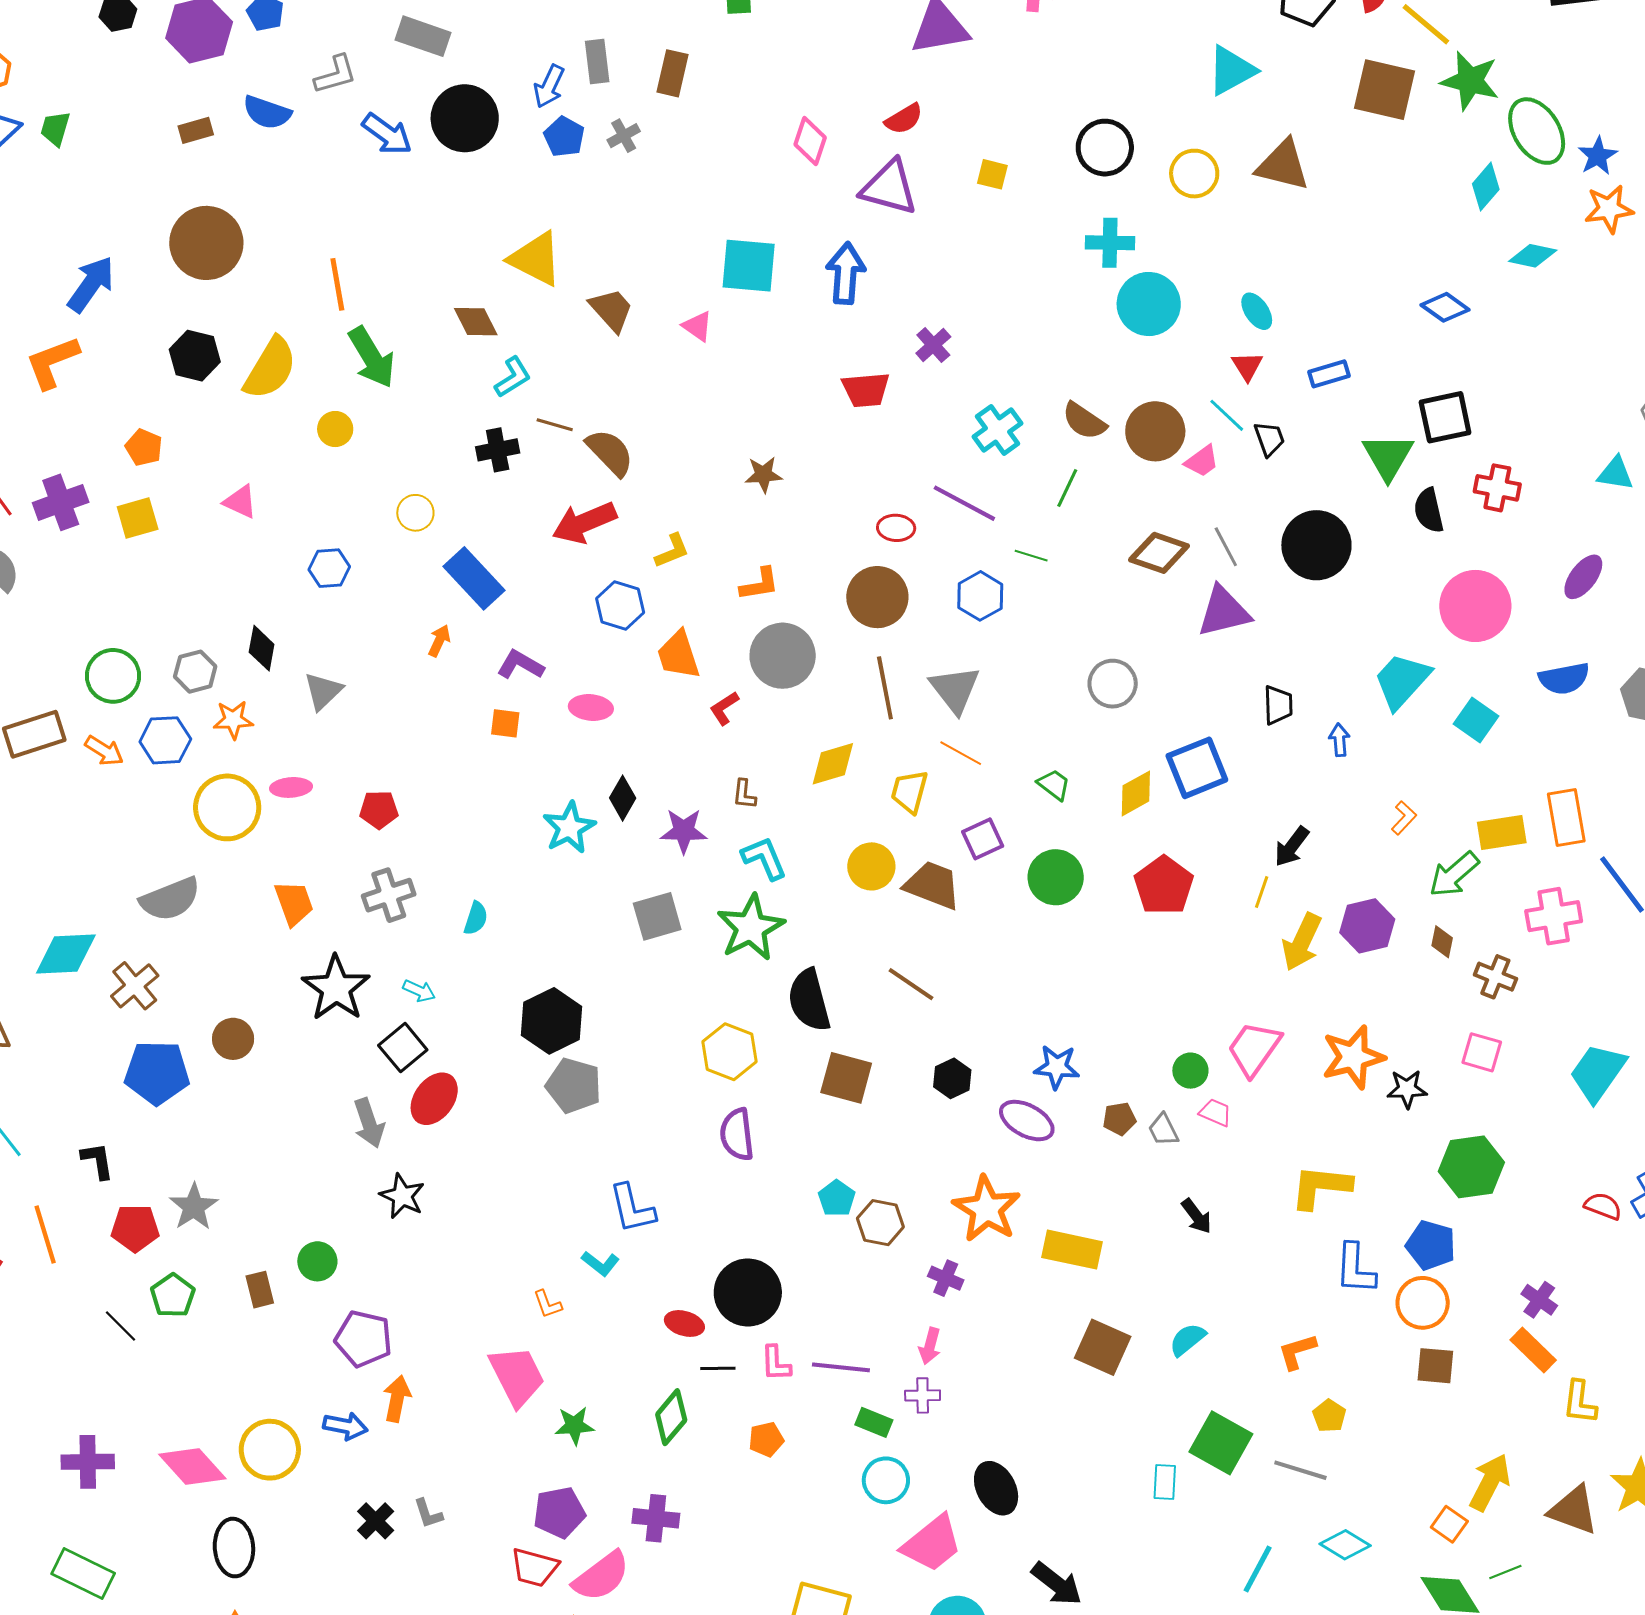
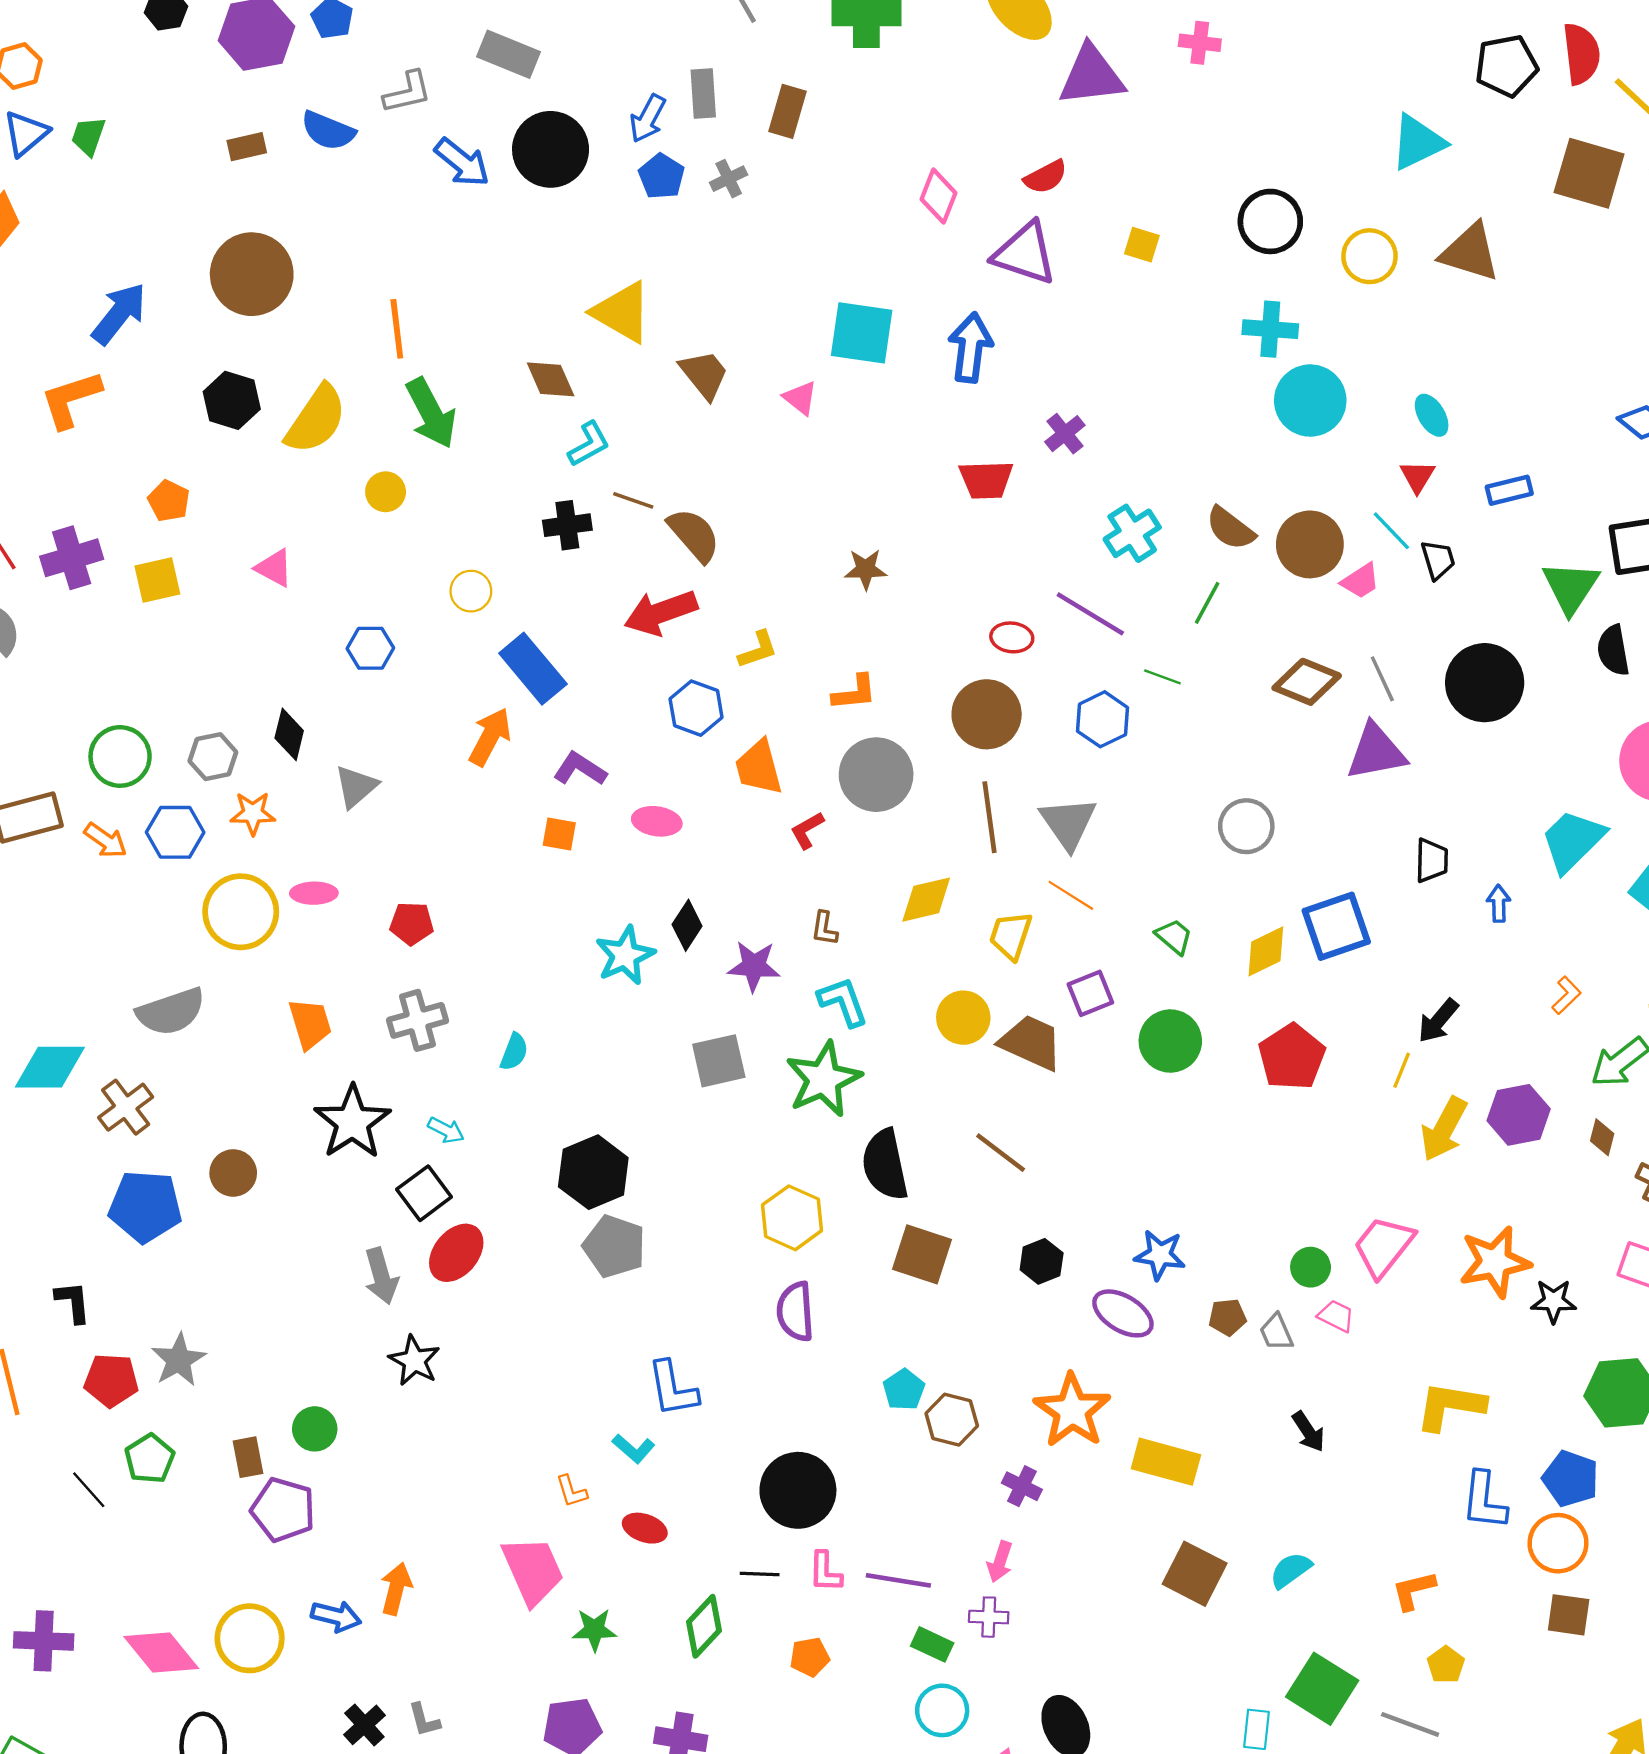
orange arrow: (439, 641) -> (490, 737), size x1.6
red ellipse: (684, 1323) -> (645, 1528), moved
purple pentagon: (363, 1339) -> (283, 1510), moved

